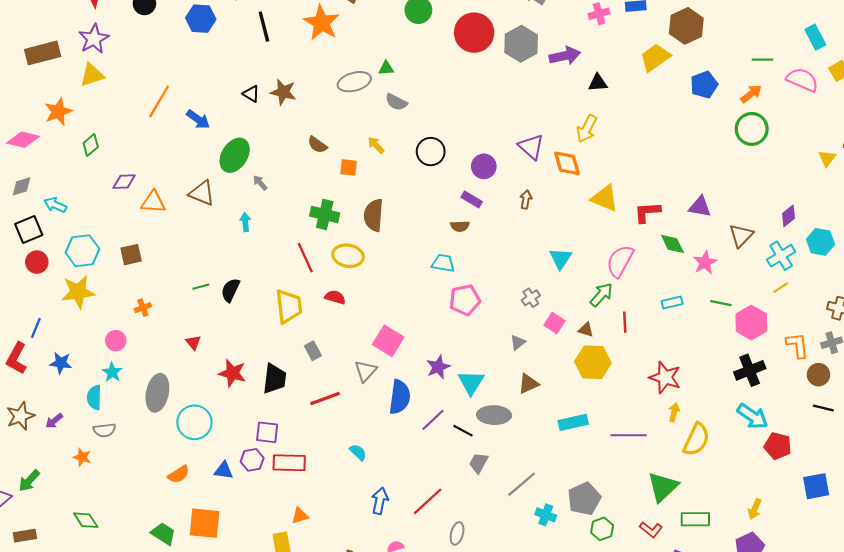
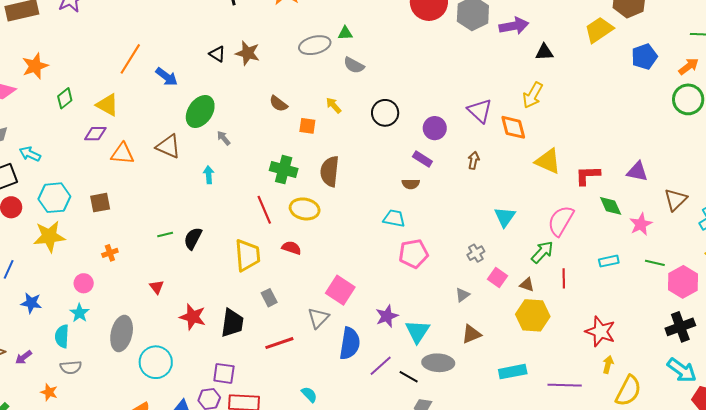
yellow triangle: (92, 75) -> (107, 105), moved, turned 45

